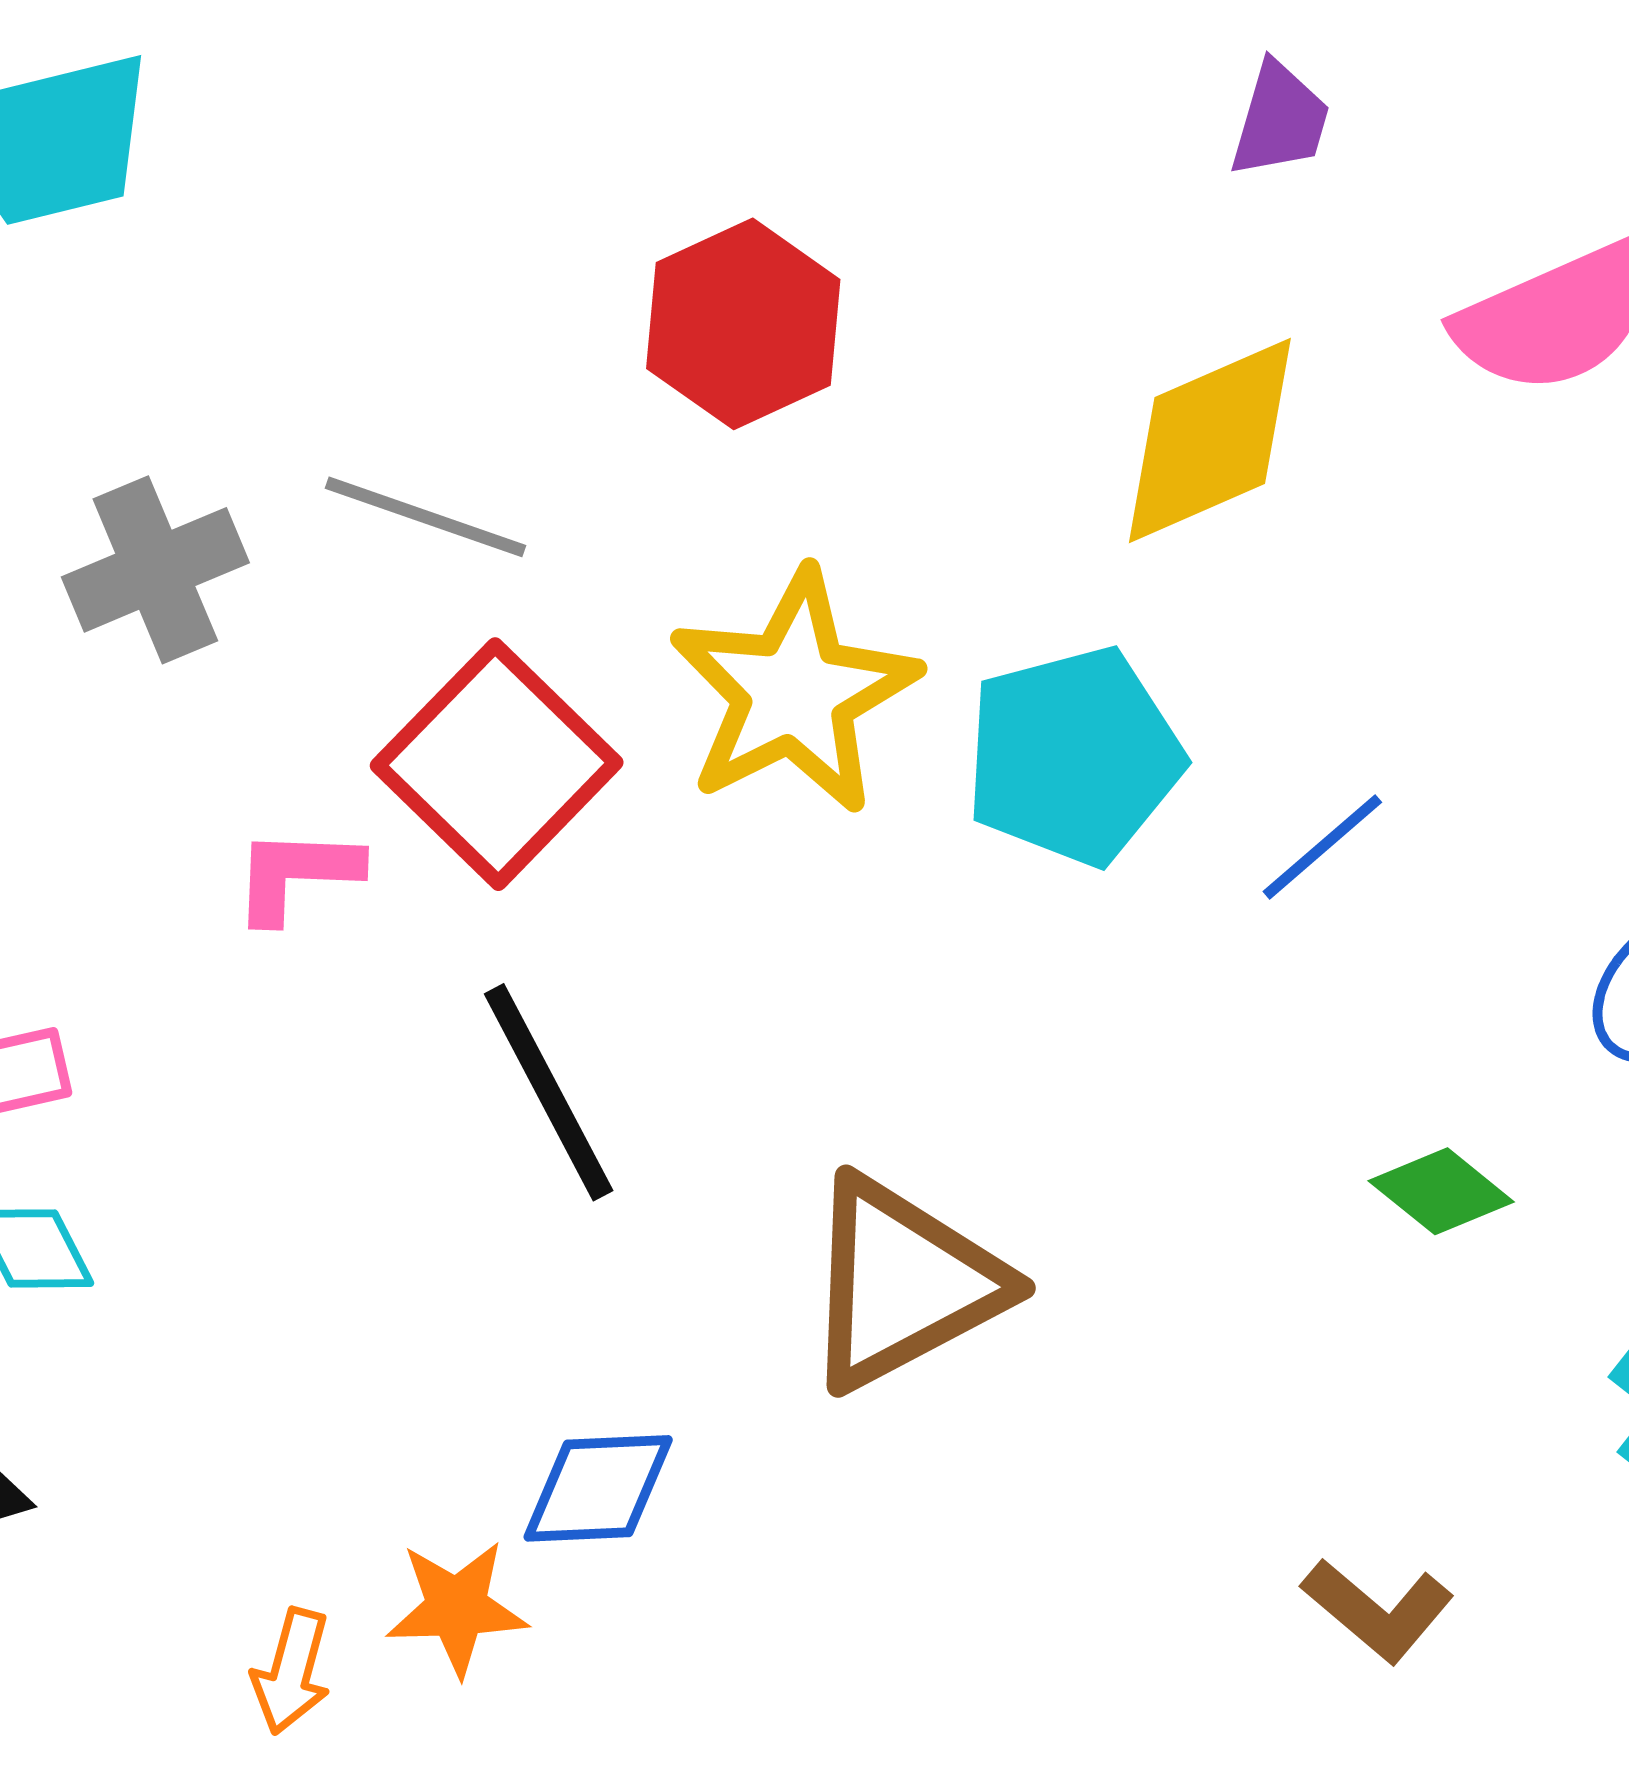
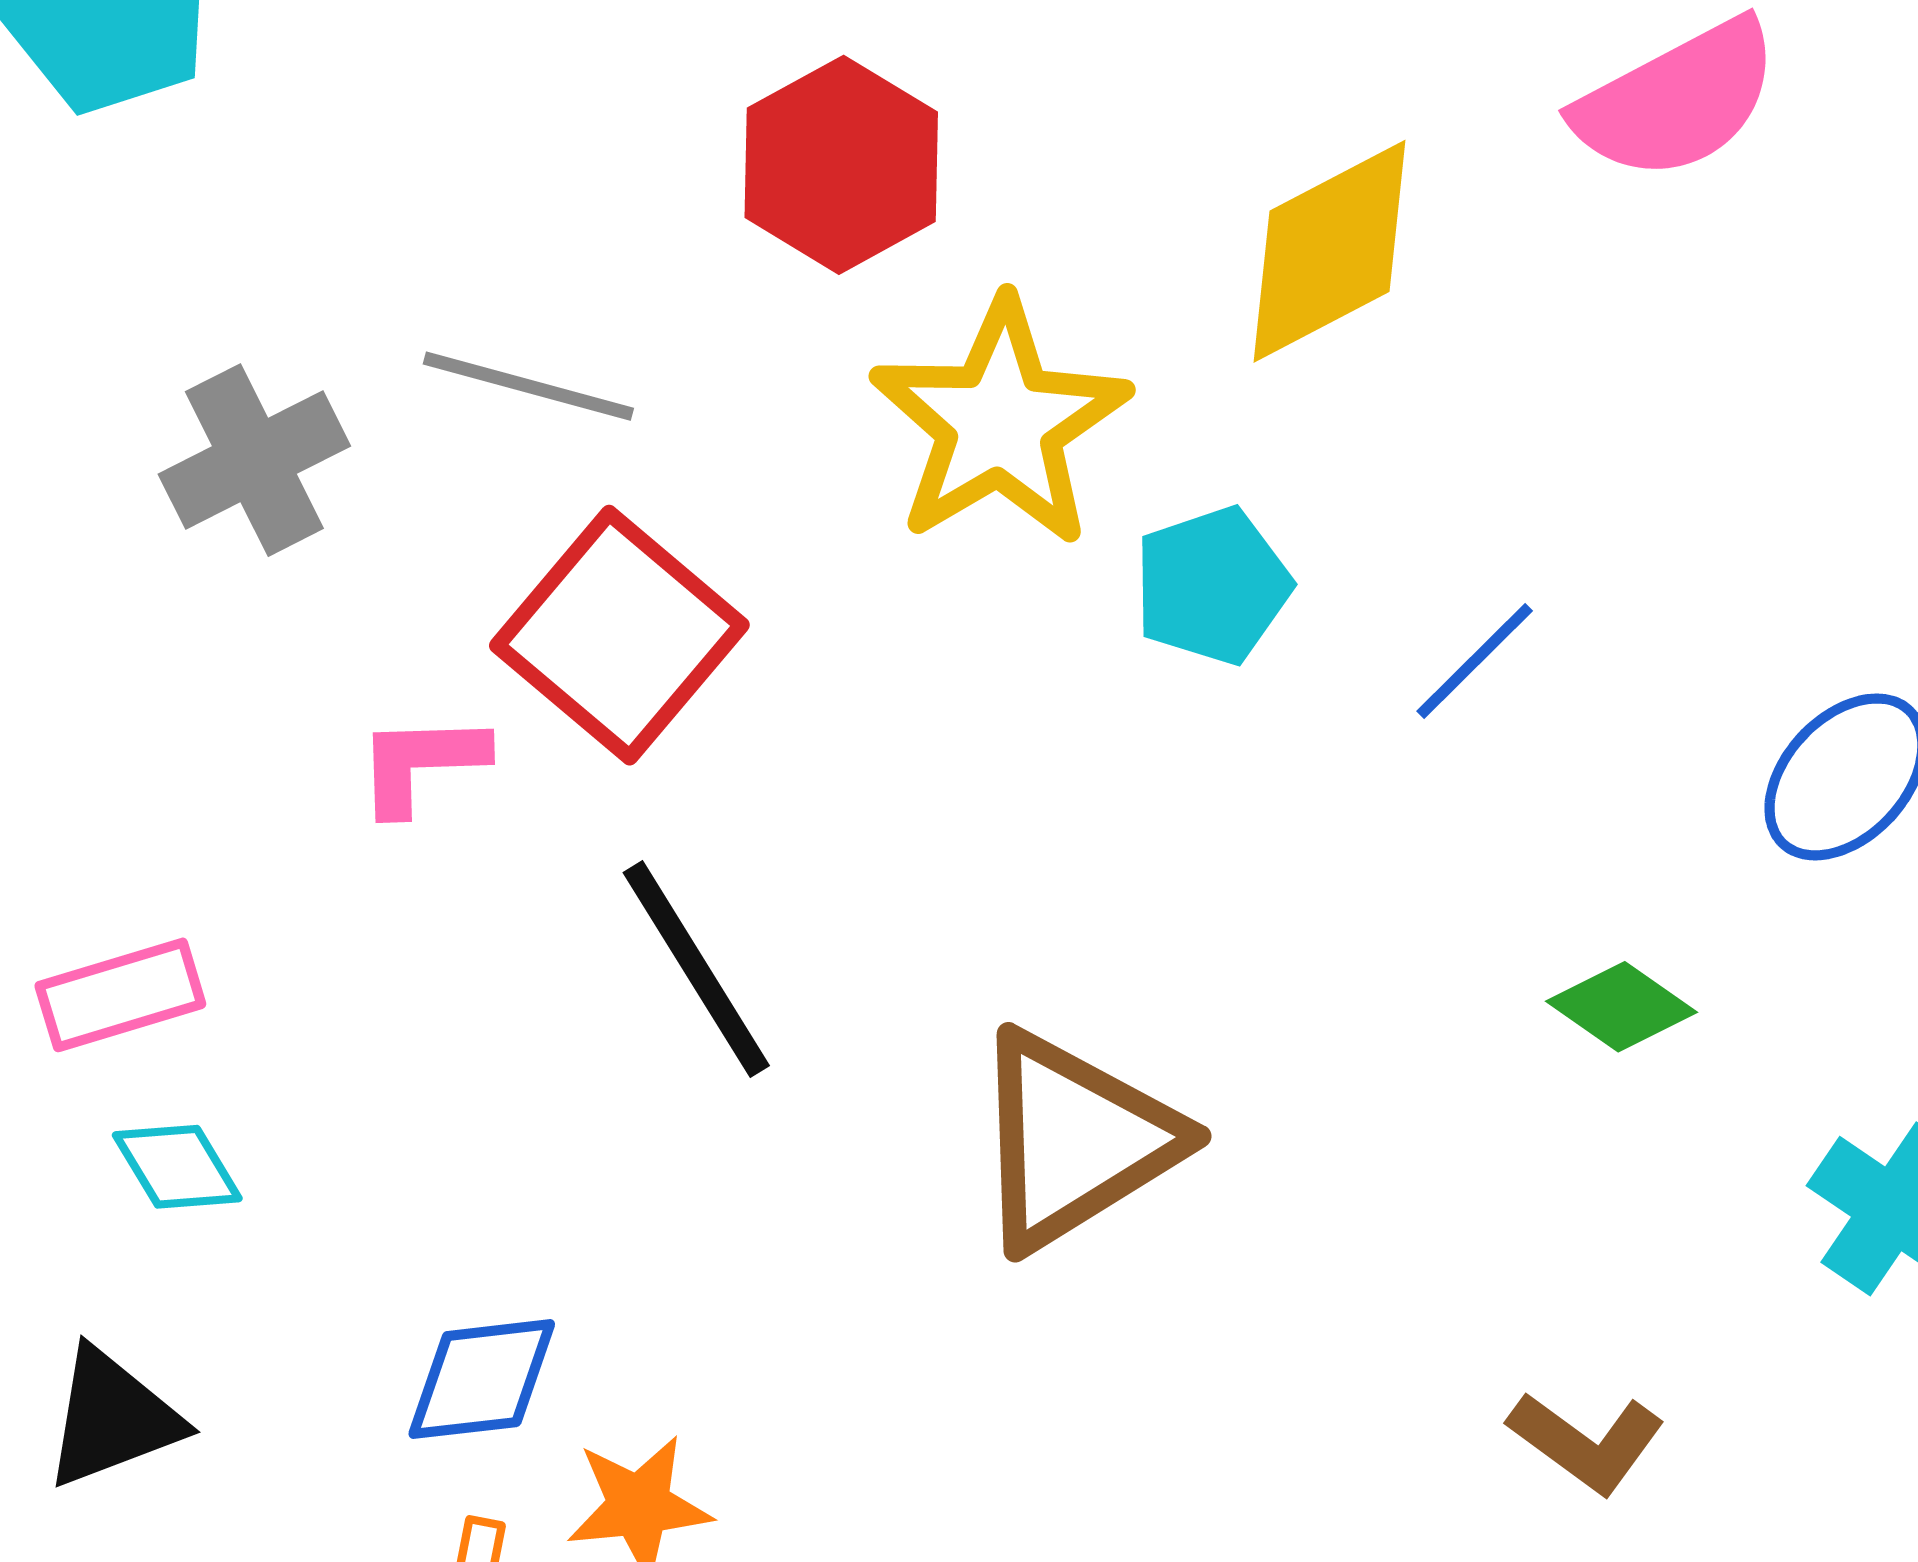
yellow star: (794, 692) -> (1000, 423), moved
cyan pentagon: (1074, 756) -> (1212, 586), size x0.7
blue diamond: (598, 1488) -> (482, 1379), moved

